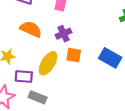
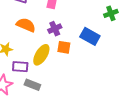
blue rectangle: (110, 58) -> (90, 36), moved

